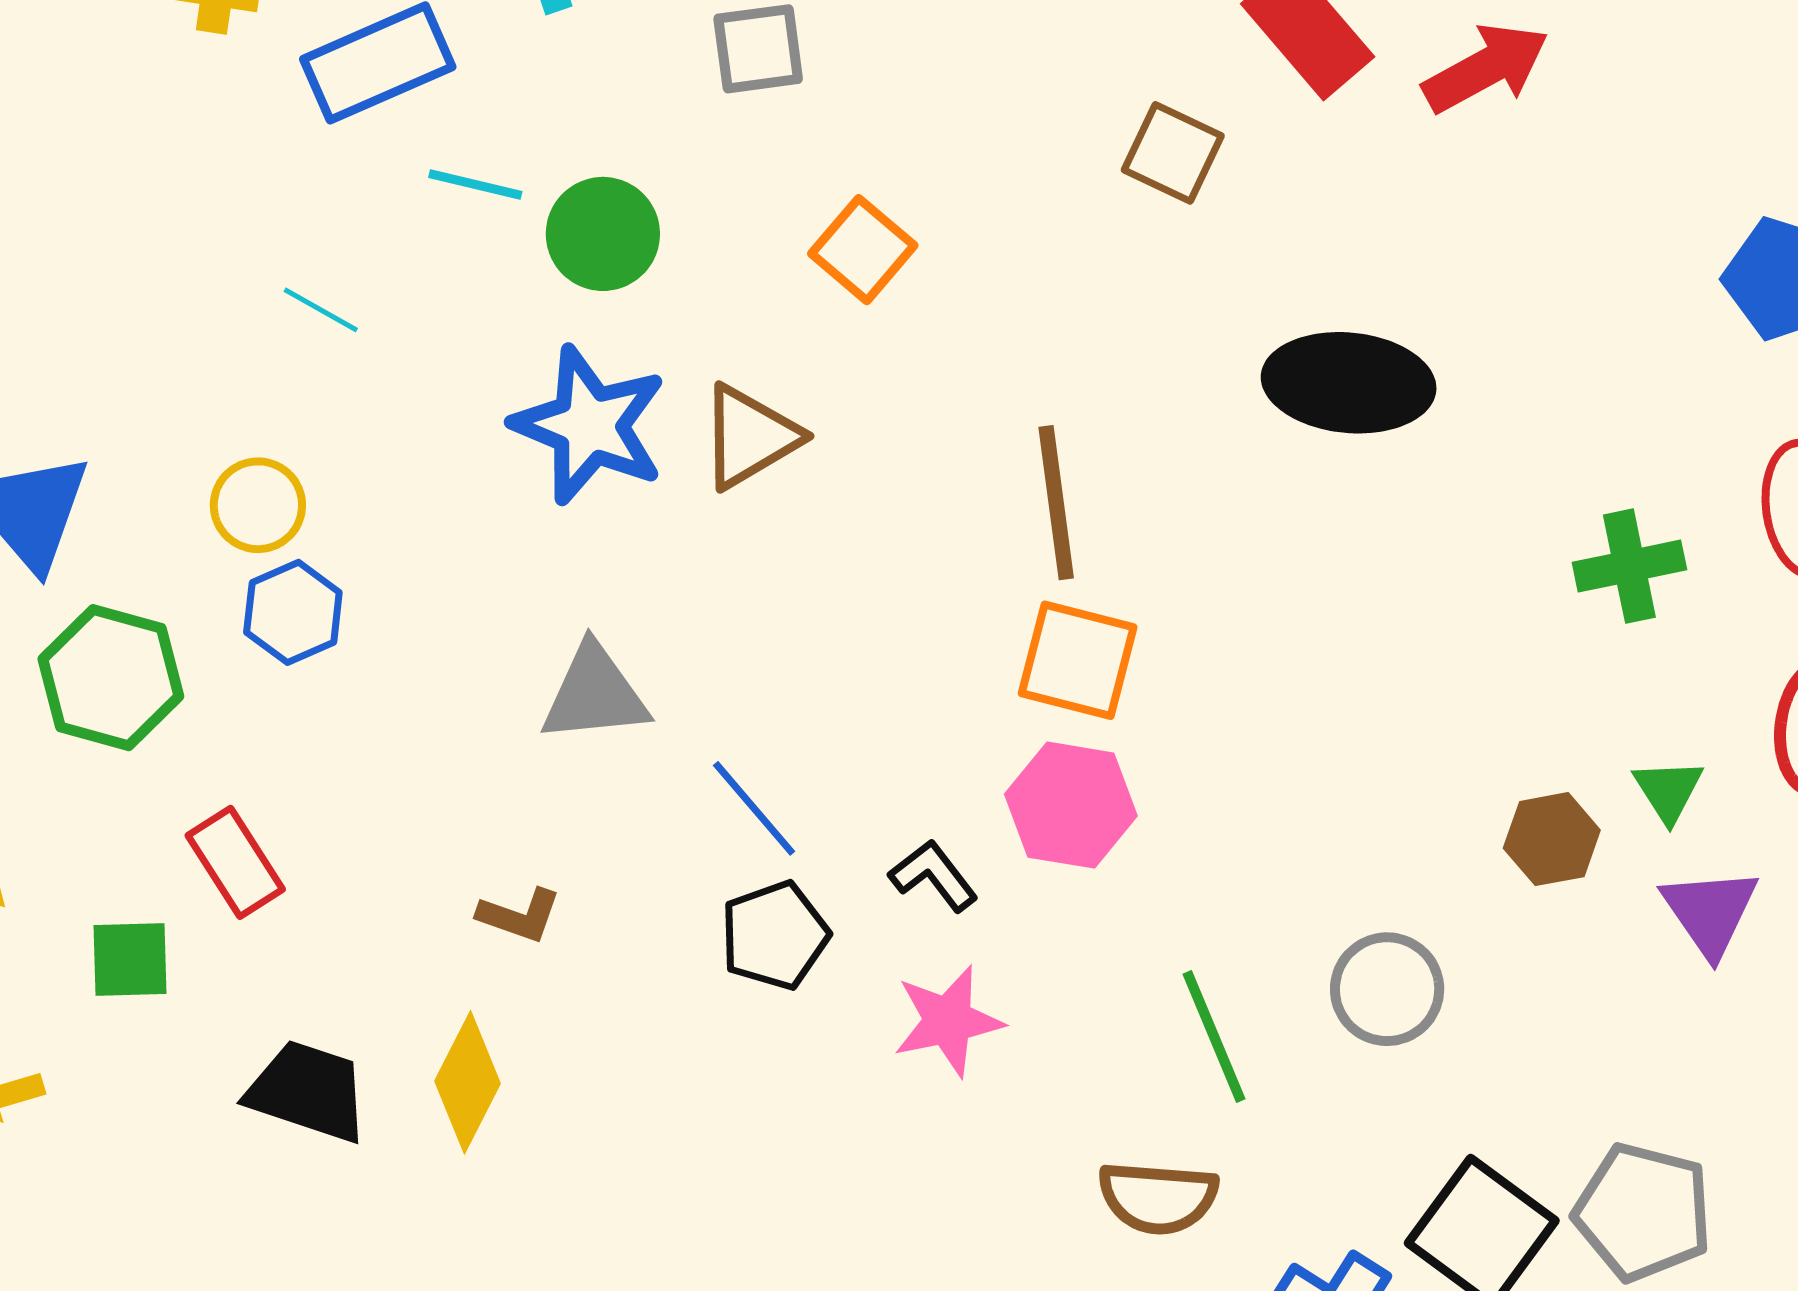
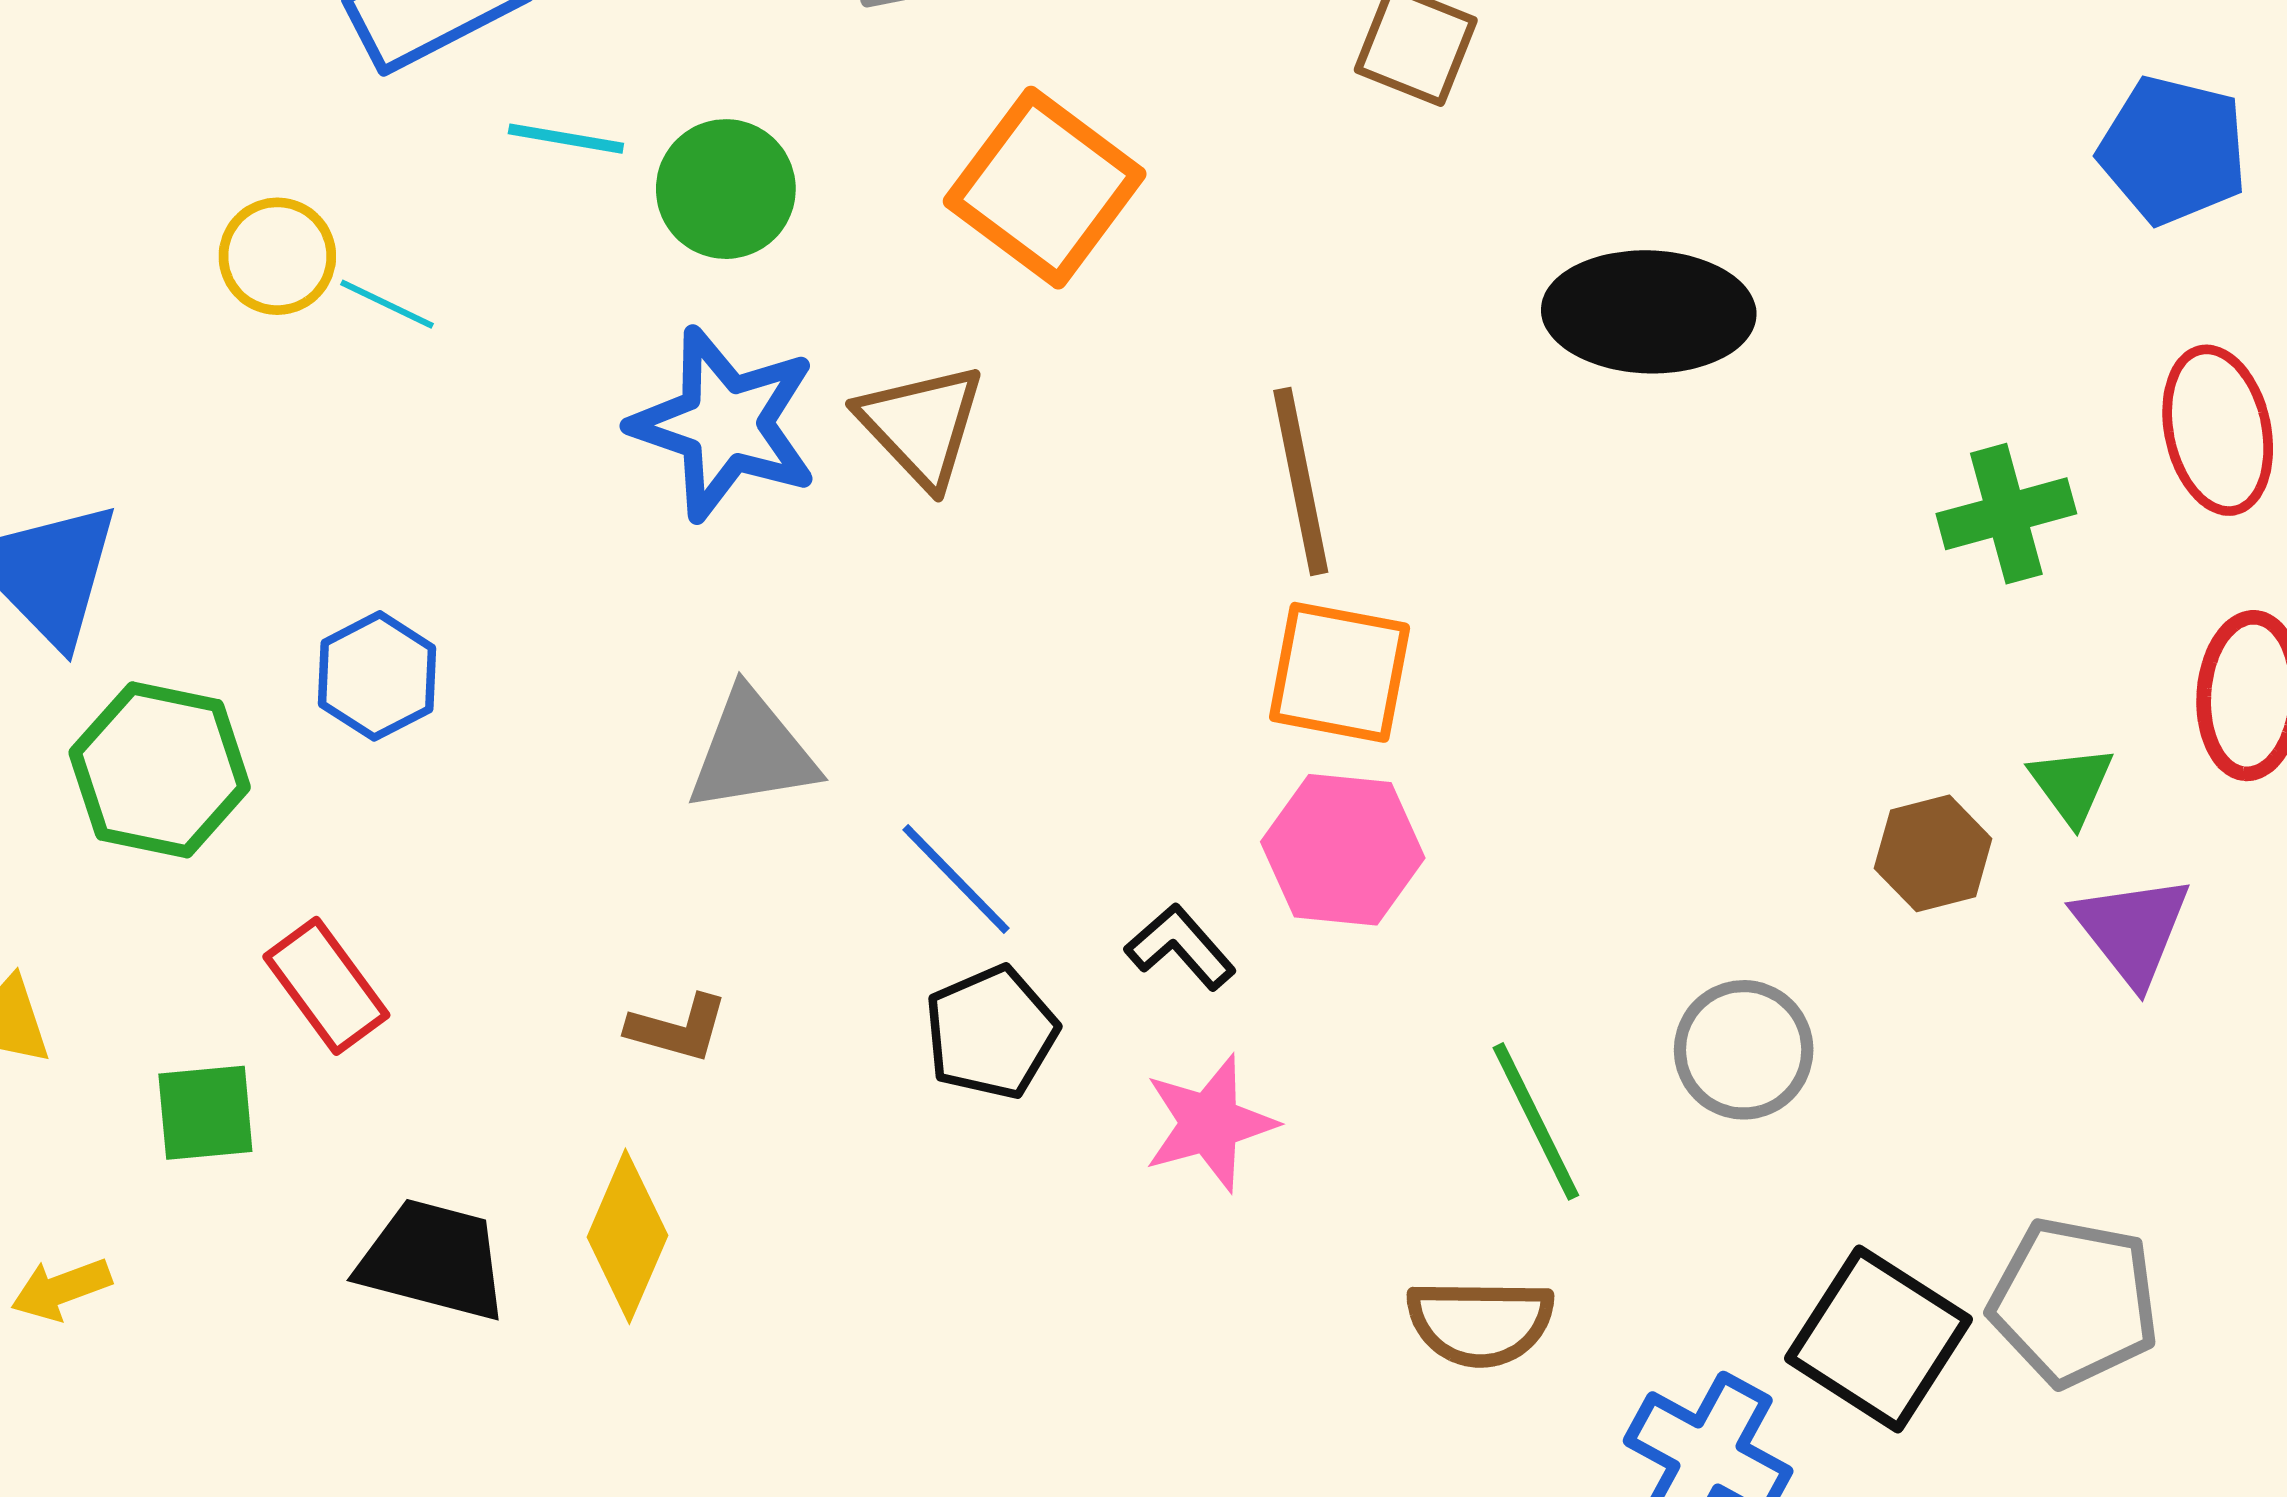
orange square: (863, 250) -> (1045, 188), size x1.5
brown triangle: (750, 437) -> (921, 425), turned -39
yellow circle: (258, 505) -> (277, 256), moved

